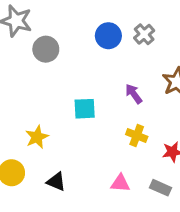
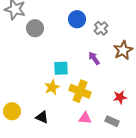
gray cross: (144, 34) -> (101, 28), moved
yellow cross: (137, 136) -> (80, 91), moved, size x1.5
yellow star: (37, 137) -> (52, 87), moved

